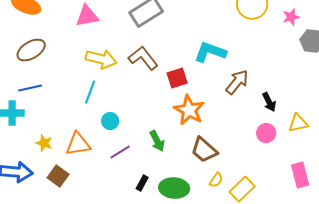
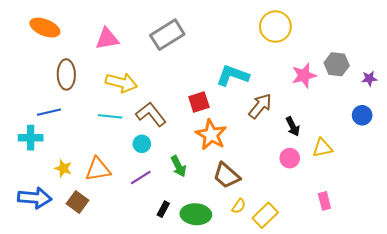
pink star: (291, 17) -> (304, 75), moved, size x1.4
brown ellipse: (31, 50) -> (66, 74), moved, turned -60
brown L-shape: (143, 58) -> (151, 114), moved
cyan line: (90, 92) -> (110, 116), turned 75
cyan circle: (110, 121) -> (142, 144), moved
pink rectangle: (300, 175) -> (324, 201), size x0.7

